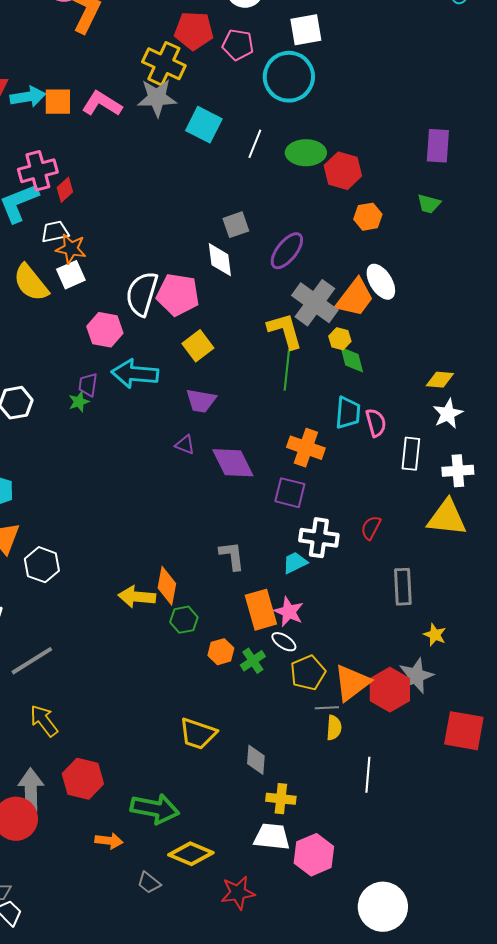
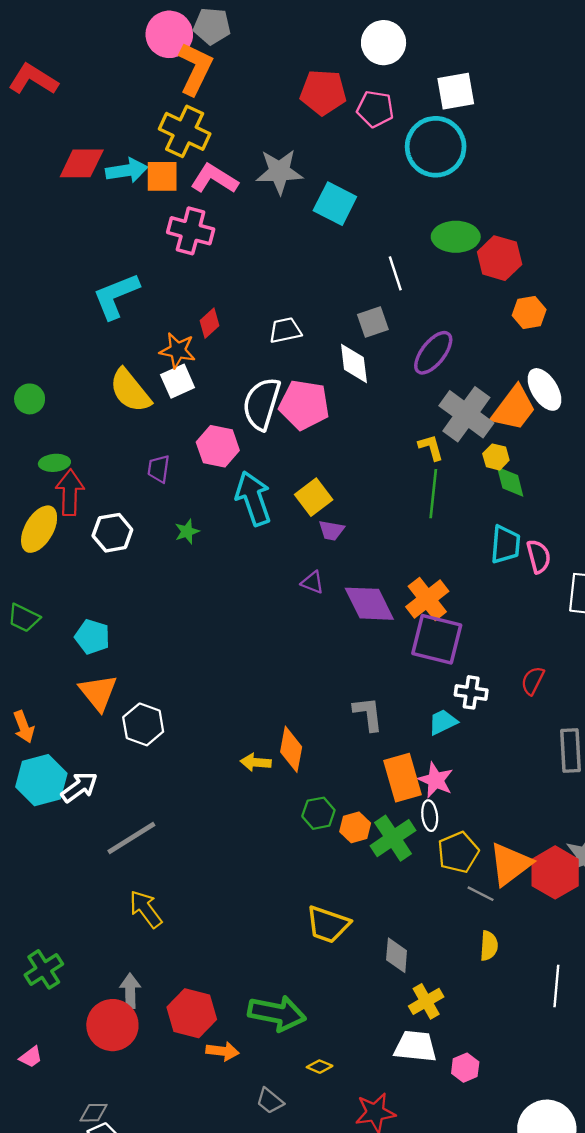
yellow cross: (164, 64) -> (185, 131), moved
white line: (255, 144) -> (395, 273), moved, turned -40
pink cross: (38, 171) -> (191, 231), moved, turned 30
red diamond: (65, 190) -> (210, 323), moved
white trapezoid: (55, 232) -> (285, 330), moved
yellow L-shape: (285, 331) -> (431, 447), size x0.6
yellow square: (198, 346) -> (314, 497), moved
cyan arrow: (135, 374) -> (253, 498), turned 66
purple trapezoid: (88, 385) -> (159, 469), moved
purple trapezoid: (201, 401) -> (331, 530), size x0.7
orange cross: (306, 448) -> (427, 599), moved, turned 33
purple square: (290, 493) -> (437, 639), size x1.4
white cross: (319, 538) -> (471, 692), size x0.7
yellow arrow: (137, 597) -> (256, 762), size x0.7
green hexagon: (184, 620) -> (318, 813), moved
white ellipse: (284, 642) -> (430, 816), turned 50
green cross: (253, 661) -> (393, 838), size x1.5
gray line: (327, 708) -> (481, 894), turned 30
yellow semicircle: (334, 728) -> (489, 946), moved
white line: (368, 775) -> (556, 986), moved
red hexagon: (83, 779) -> (192, 1013), moved
gray arrow: (31, 790) -> (130, 991), size x0.7
yellow cross: (281, 799) -> (426, 1001), turned -36
yellow diamond: (191, 854) -> (320, 1067), size x0.5
pink hexagon: (314, 855) -> (465, 1068), size x0.6

